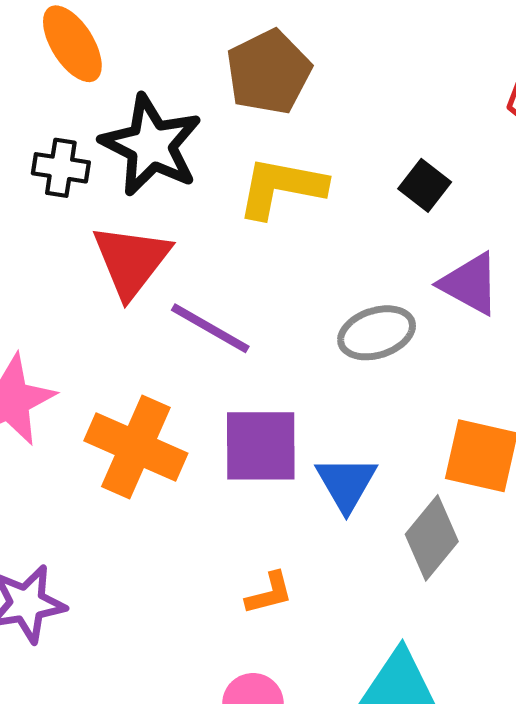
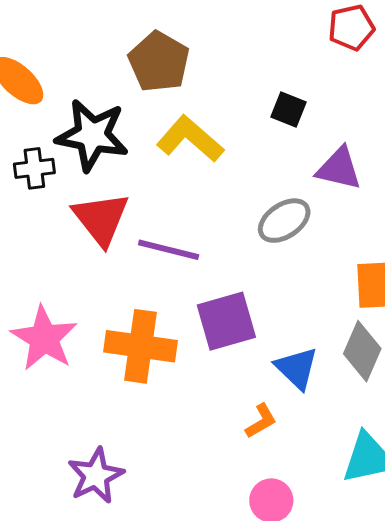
yellow L-shape: (281, 187) -> (190, 139), turned 46
blue triangle: (346, 483) -> (297, 368), moved

